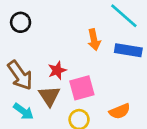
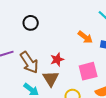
orange arrow: (94, 40) -> (85, 37), turned -42
pink square: (82, 88) -> (88, 71), moved

